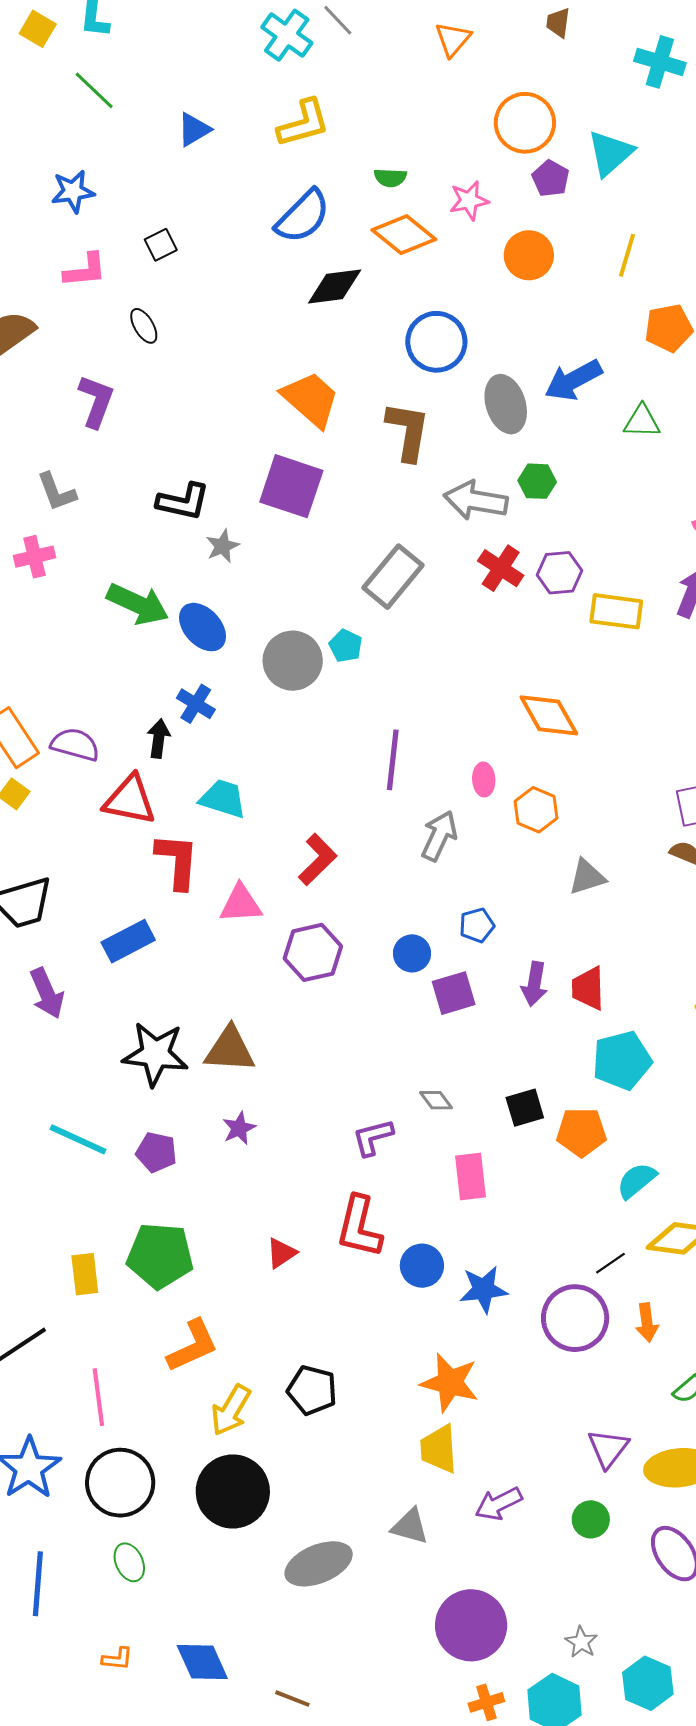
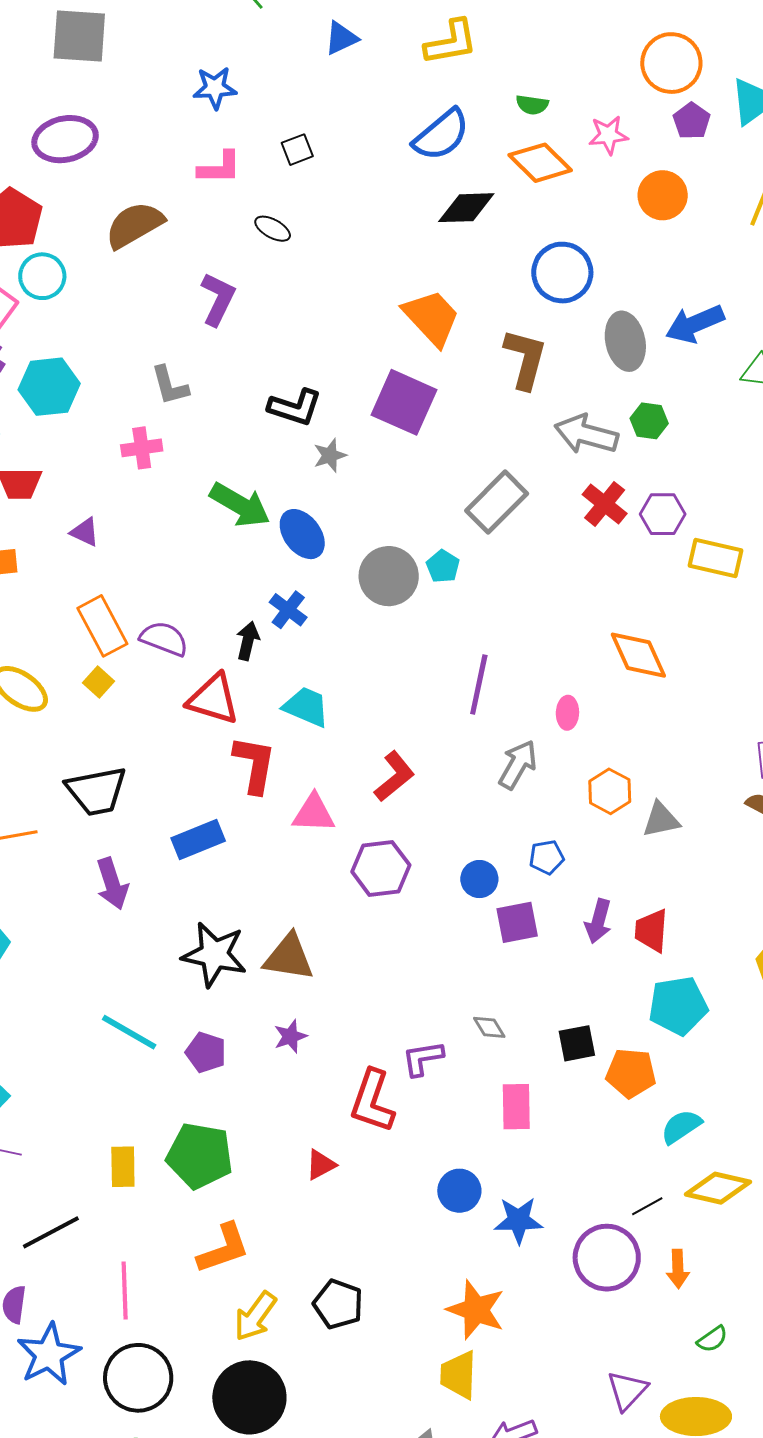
black ellipse: (144, 326) -> (273, 229), turned -36
orange hexagon: (536, 810) -> (610, 791), moved
red L-shape: (359, 1227) -> (372, 1101), moved

